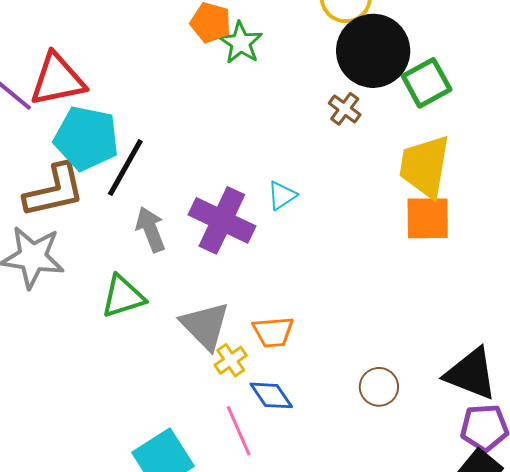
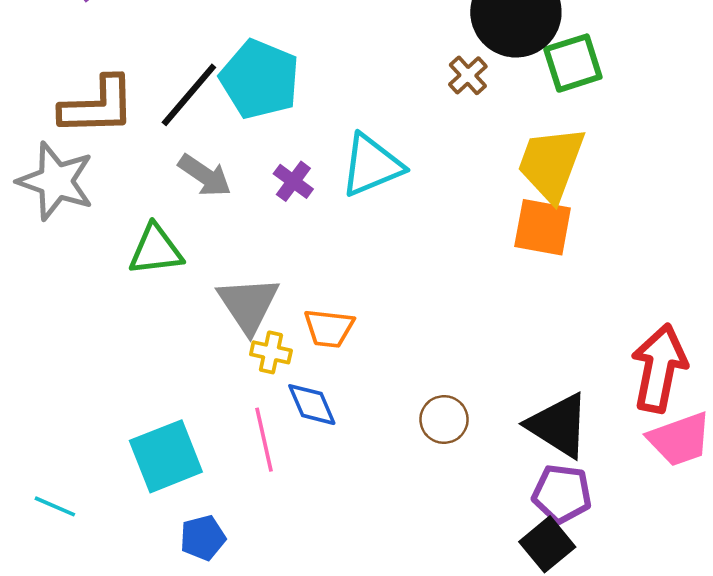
cyan pentagon: (86, 138) -> (260, 79), moved
cyan triangle: (282, 195) -> (372, 165), size x1.8
purple cross: (222, 220) -> (293, 181), size x0.5
gray arrow: (150, 229) -> (205, 175), turned 135
yellow cross: (231, 360) -> (271, 352), turned 36

